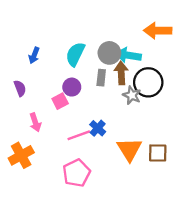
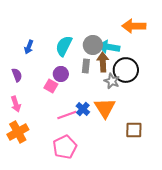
pink square: (60, 101) -> (51, 86), turned -32
pink arrow: (35, 122) -> (16, 104), moved
orange triangle: (129, 149) -> (105, 108), moved

